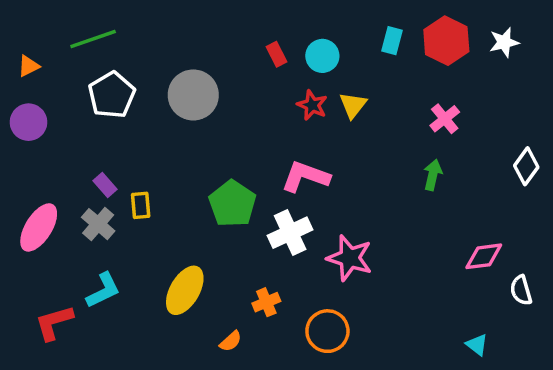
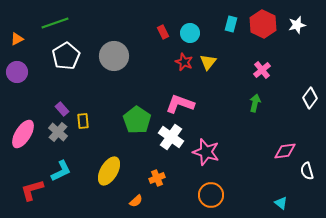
white cross: (290, 233) -> (171, 137), turned -30
orange circle: (327, 331) -> (211, 195), moved

